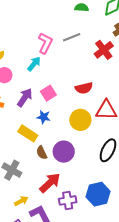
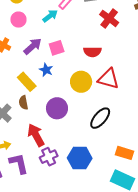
red cross: (104, 50) -> (109, 18), moved, turned -30
brown semicircle: (42, 153) -> (23, 103), moved
red arrow: (50, 183) -> (36, 135), turned -90
purple cross: (68, 200) -> (49, 157), turned -30

